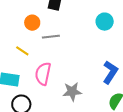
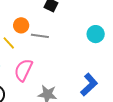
orange circle: (32, 23) -> (21, 25), moved

